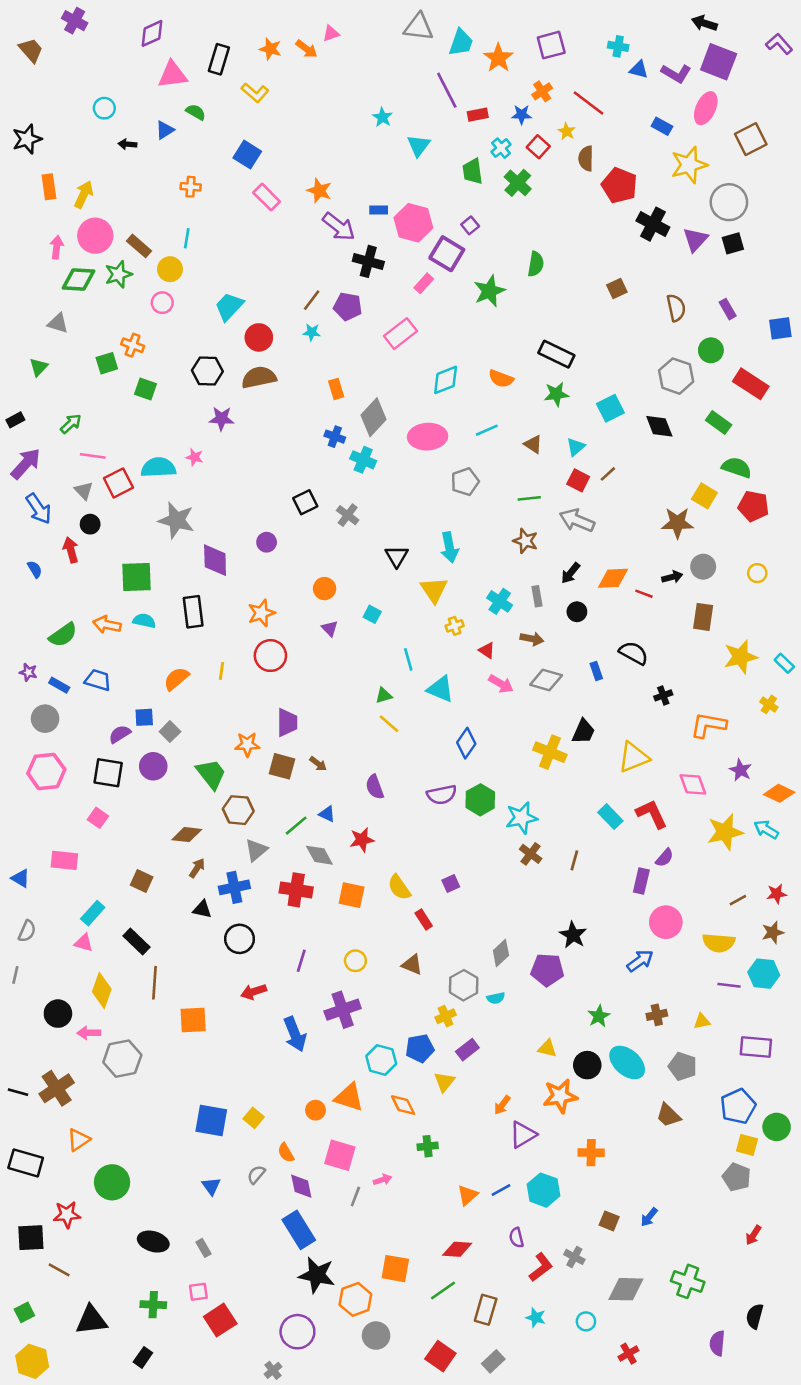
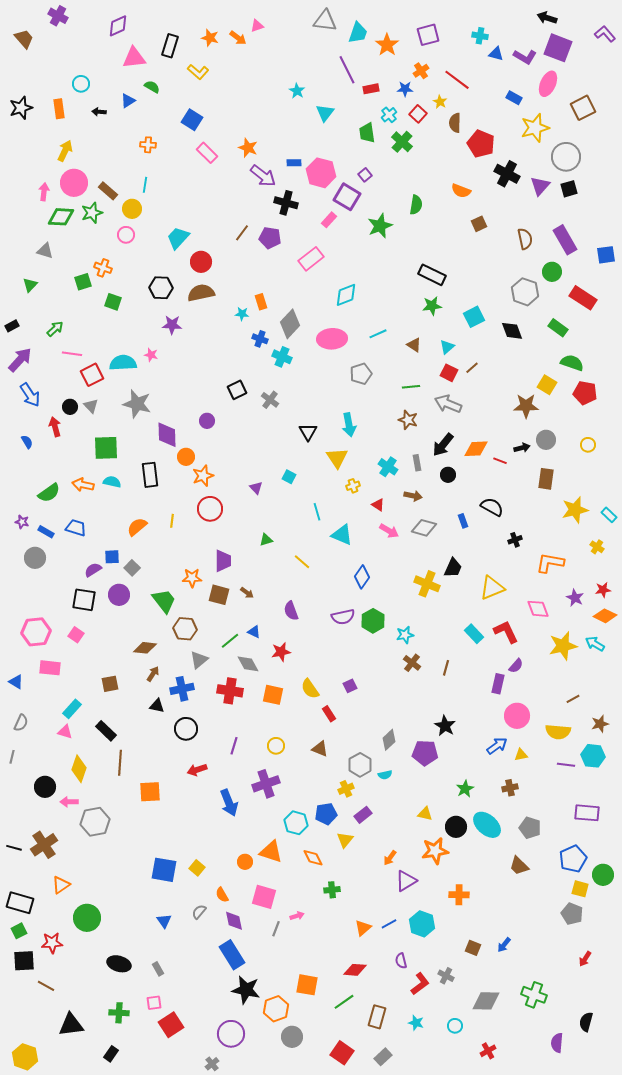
orange rectangle: (49, 187) -> (59, 109), moved
purple rectangle: (728, 309) -> (565, 240), size x1.8
cyan star: (312, 332) -> (242, 314), moved
orange semicircle: (501, 379) -> (461, 191), moved
gray triangle: (84, 491) -> (91, 406), moved
black arrow: (571, 573) -> (443, 445), size x1.4
orange circle: (325, 589) -> (186, 457), moved
green triangle: (384, 695) -> (266, 540), moved
pink hexagon: (46, 771) -> (36, 632), moved
cyan star: (522, 818) -> (405, 635), size x0.7
brown square: (142, 881) -> (110, 684), turned -36
red star: (777, 894) -> (603, 590), moved
yellow triangle: (702, 1021) -> (521, 755), moved
green square: (24, 1312) -> (19, 931), moved

